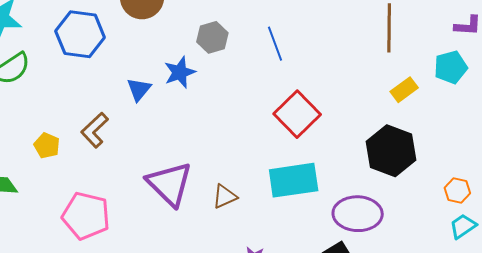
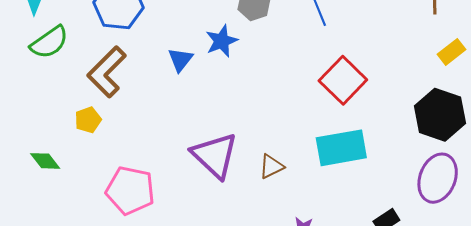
brown L-shape: (95, 130) -> (107, 72), moved, size x1.4
yellow pentagon: (47, 145) -> (88, 120), turned 30
purple ellipse: (358, 214) -> (438, 178), moved, turned -69

